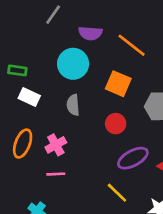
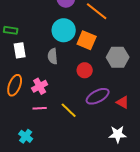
cyan circle: (73, 64) -> (64, 30), moved
white rectangle: (29, 97) -> (20, 50), turned 56
yellow line: (117, 193) -> (69, 110), moved

